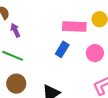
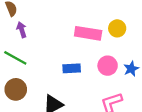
blue rectangle: (62, 49) -> (72, 68), moved, turned 49

